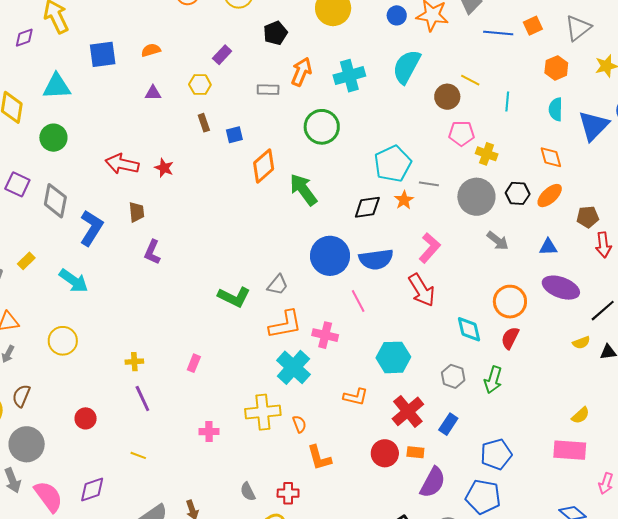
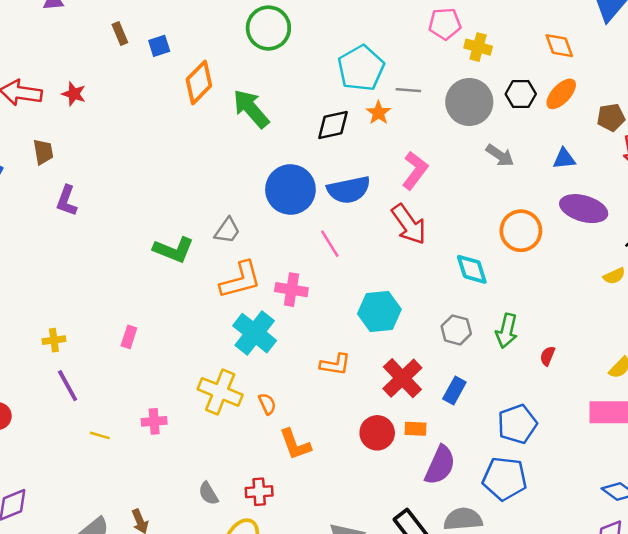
red semicircle: (510, 338) -> (547, 356), moved, size x0.7
yellow cross: (263, 412) -> (220, 392), turned 32
yellow line: (138, 455) -> (100, 435), moved

